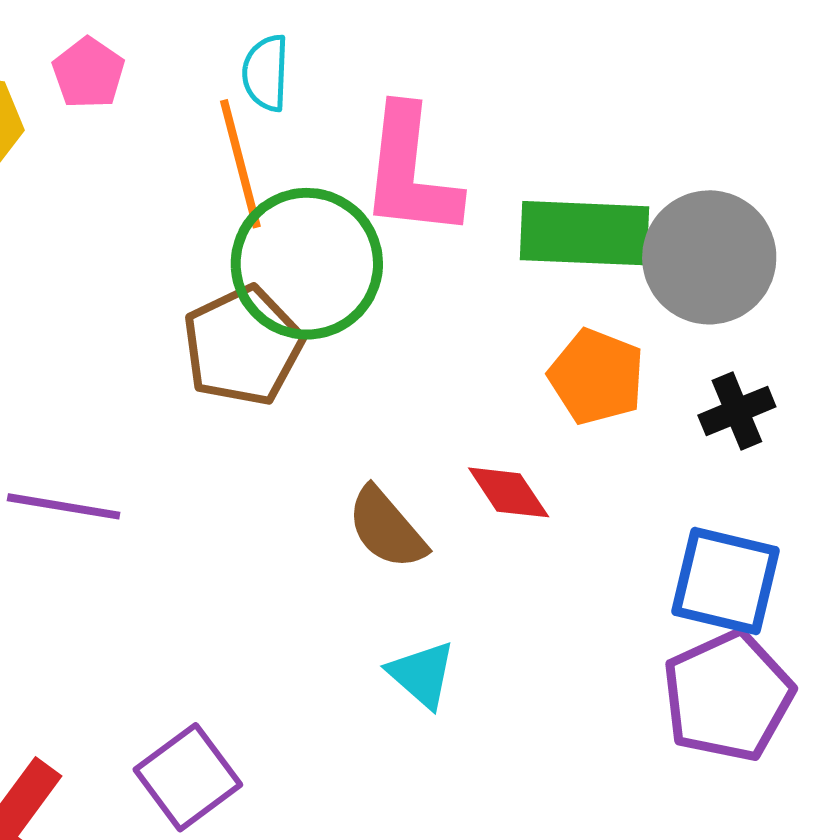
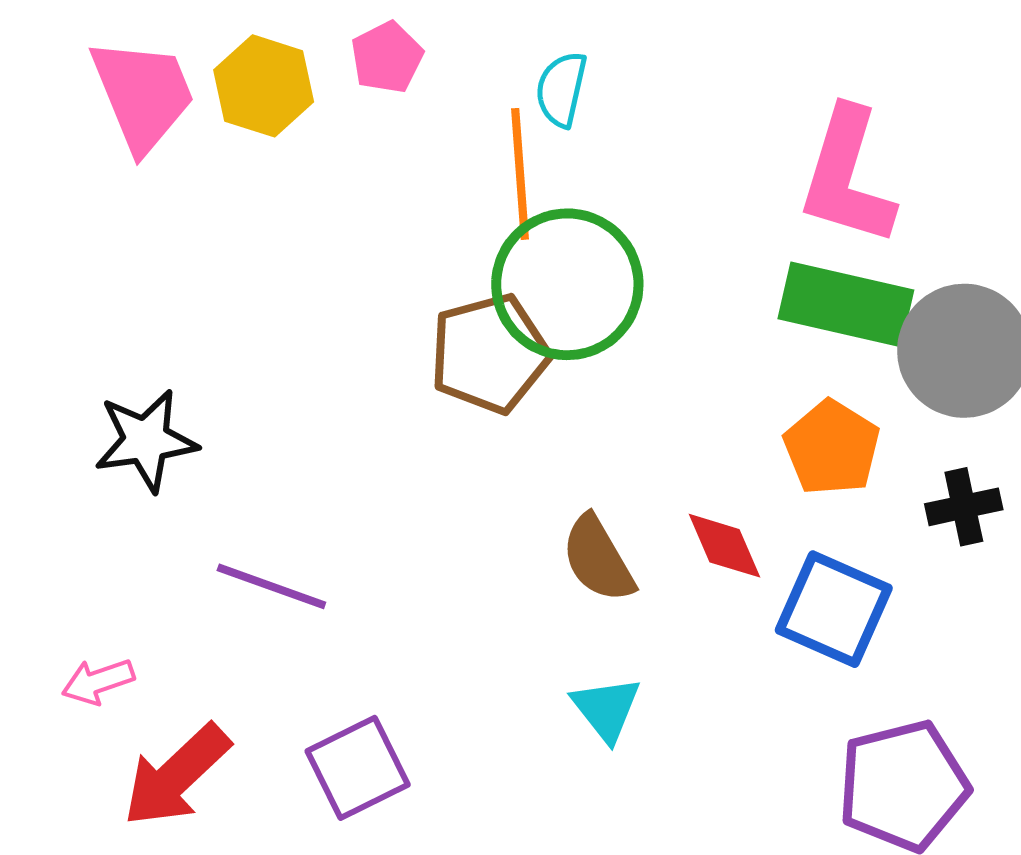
pink L-shape: (410, 172) -> (847, 177), moved
purple line: (64, 506) -> (271, 586), moved
blue square: (726, 581) -> (834, 609), moved

